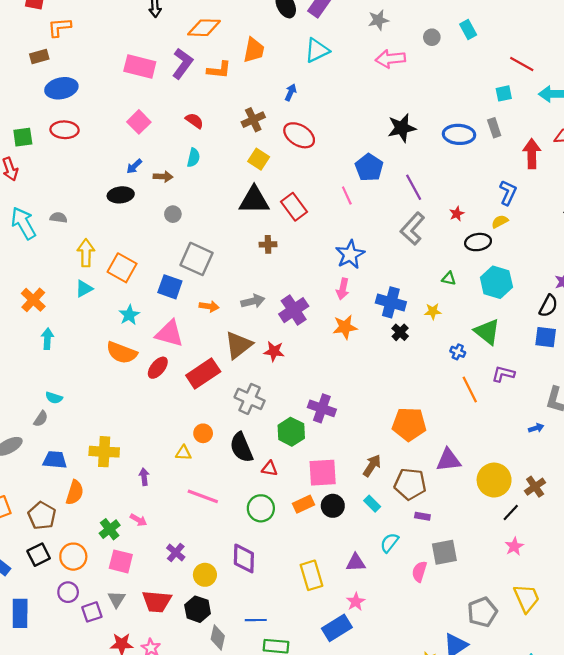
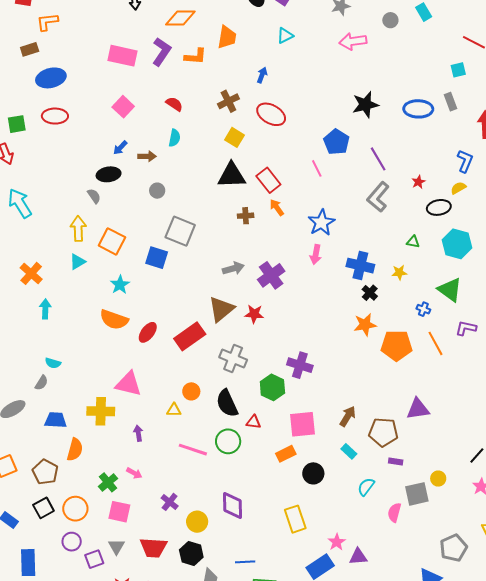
cyan triangle: (317, 50) -> (285, 36), size x0.7
gray semicircle: (59, 218) -> (94, 196), moved, turned 49
orange arrow: (209, 306) -> (277, 207), moved, turned -132
orange star: (345, 327) -> (365, 325), moved
pink triangle: (169, 334) -> (128, 384), moved
orange pentagon: (409, 424) -> (396, 345), moved
yellow circle: (494, 480) -> (438, 479), moved, size x0.5
black circle: (333, 506) -> (313, 473), moved
green circle: (261, 508) -> (228, 441), moved
purple triangle: (356, 563) -> (358, 557), moved

